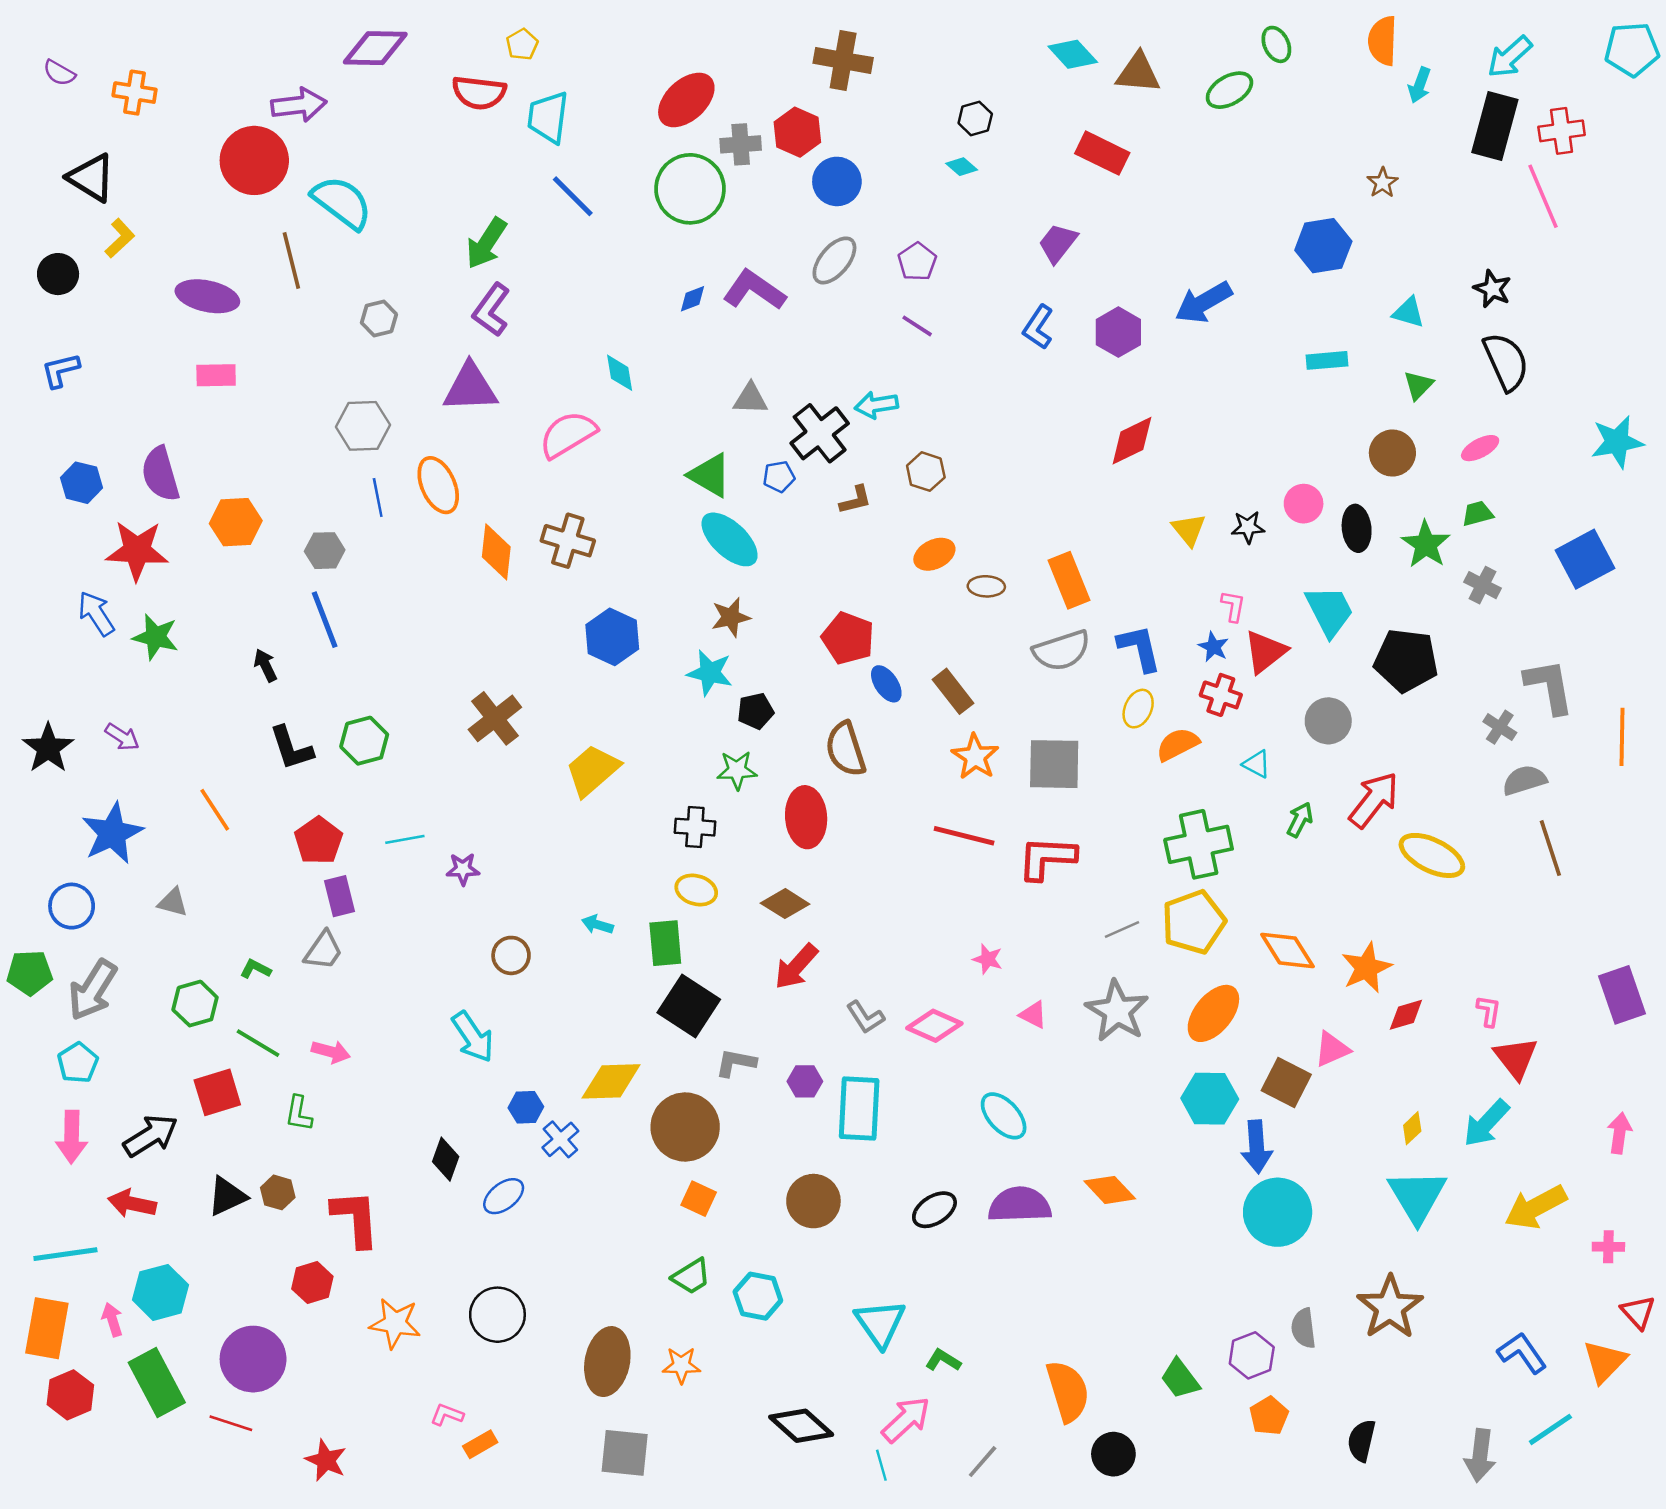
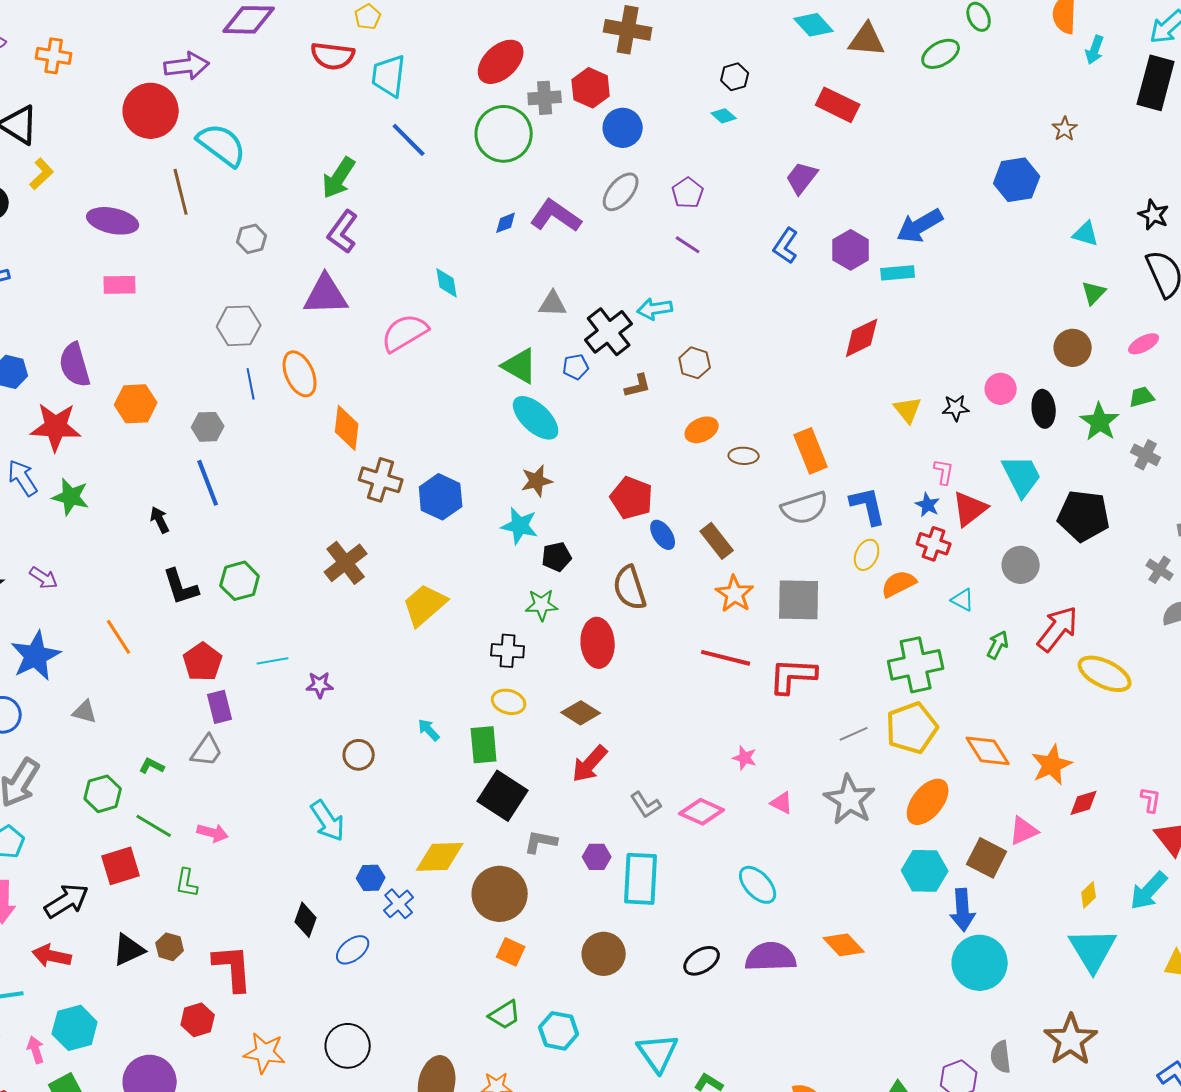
cyan rectangle: (1327, 360) -> (898, 273), moved
brown cross: (568, 541) -> (381, 480), moved
cyan arrow: (597, 925) -> (429, 730), turned 30

